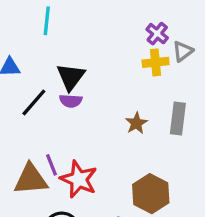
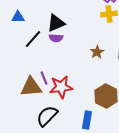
black triangle: (71, 77) -> (56, 23), turned 30
red star: (79, 179) -> (61, 87), turned -30

